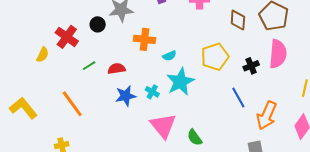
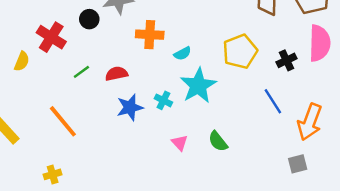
pink triangle: (163, 126) -> (180, 143), size x0.5
green semicircle: (195, 137) -> (218, 141), moved

